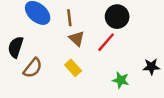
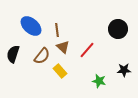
black circle: (117, 17) -> (118, 29), moved
brown semicircle: (33, 68) -> (42, 56), moved

